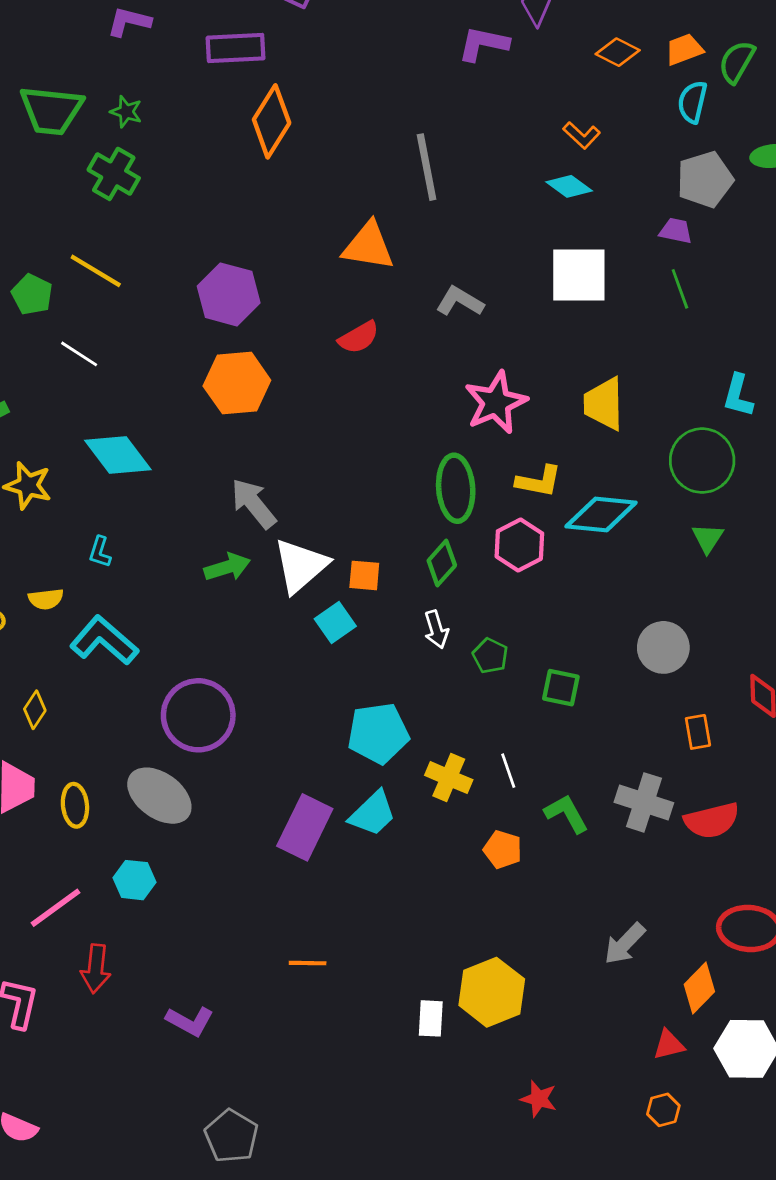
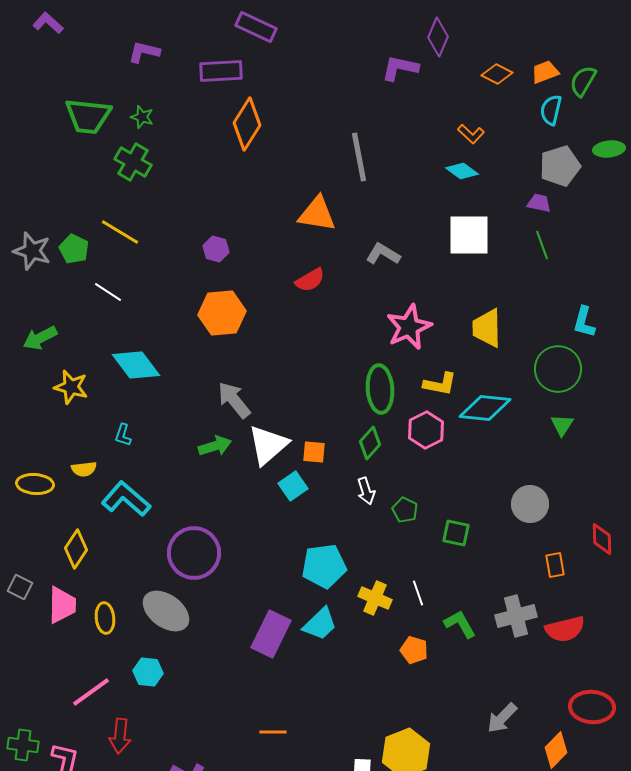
purple hexagon: (229, 294) -> (216, 249), size x0.6
yellow diamond: (35, 710) -> (76, 549), size x1.4
gray cross: (644, 802) -> (516, 616), turned -33

